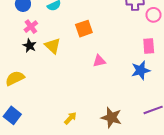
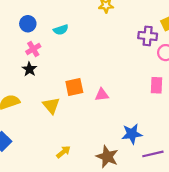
orange square: (84, 29) -> (74, 87), moved
yellow triangle: (53, 46) -> (51, 106), moved
blue star: (141, 70) -> (132, 134), moved

